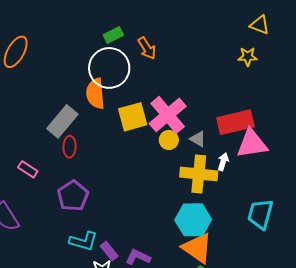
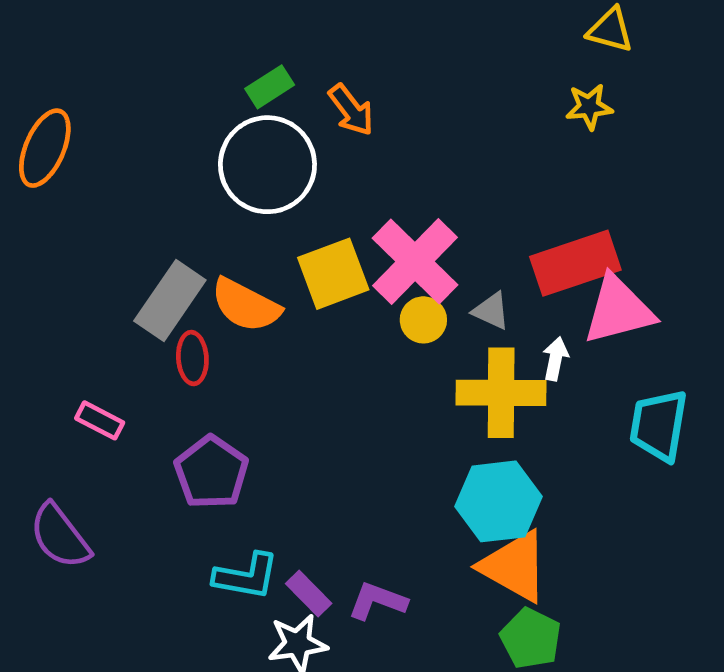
orange semicircle: (95, 94) -> (246, 305), moved, turned -52
cyan trapezoid: (260, 214) -> (659, 425), moved

